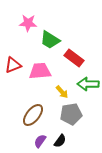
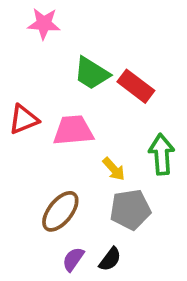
pink star: (28, 23) -> (44, 24), moved
red rectangle: (74, 58) -> (136, 86), moved
green arrow: (88, 84) -> (162, 154), turned 85

